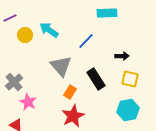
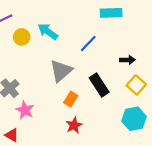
gray triangle: (61, 66) -> (61, 71), turned 30
yellow square: (130, 79) -> (136, 85), turned 30
red star: (73, 116) -> (74, 125), size x0.7

